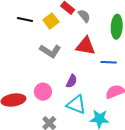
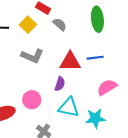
gray semicircle: (84, 16) -> (60, 24), moved
red triangle: (86, 46) -> (70, 61), moved

